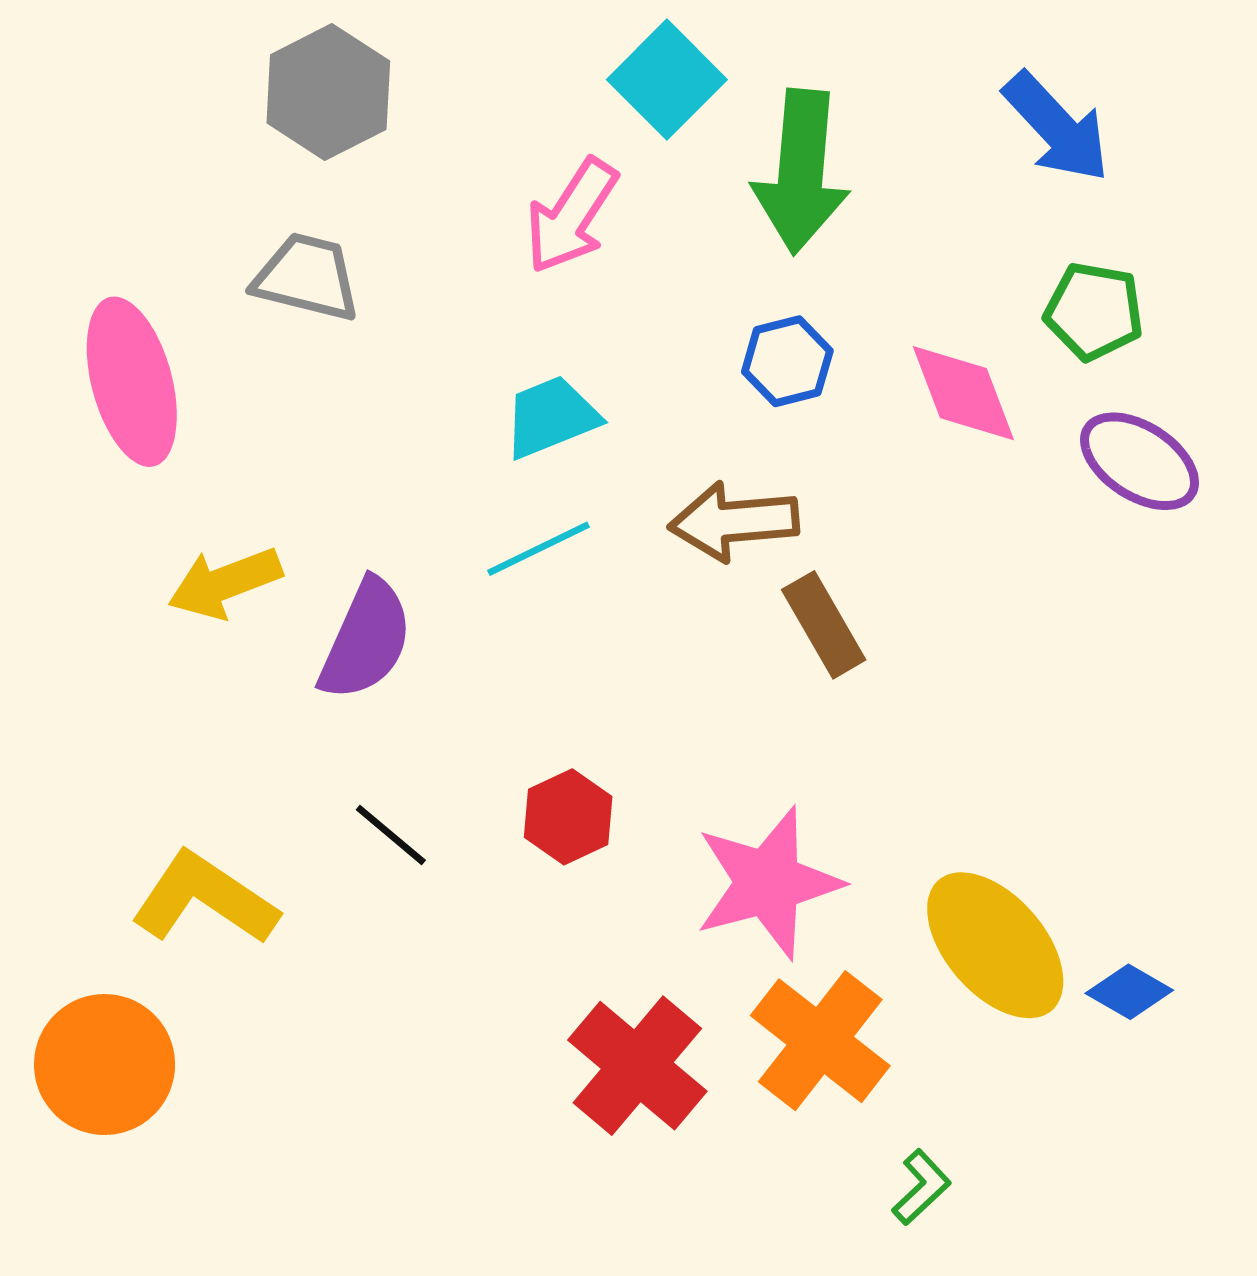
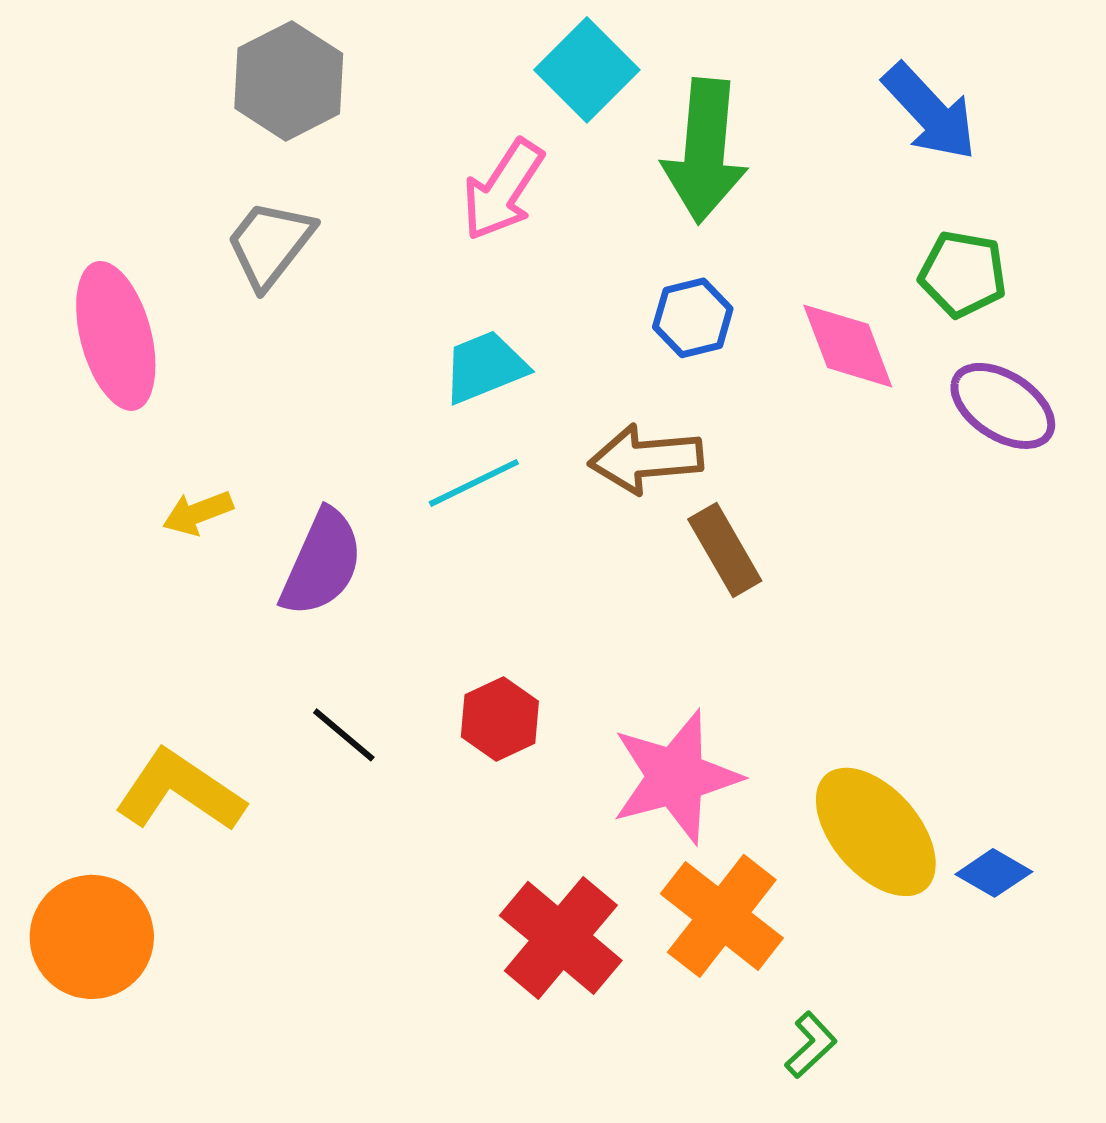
gray trapezoid: (307, 277) -> (270, 244), turned -66
yellow arrow: (225, 583) -> (198, 513), size x0.7

